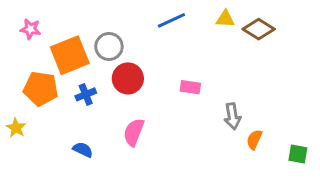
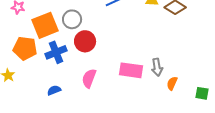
pink rectangle: (190, 87) -> (131, 70), moved, size x1.6
blue cross: (86, 94) -> (56, 52), size x1.5
blue semicircle: (83, 150) -> (54, 90), turned -48

